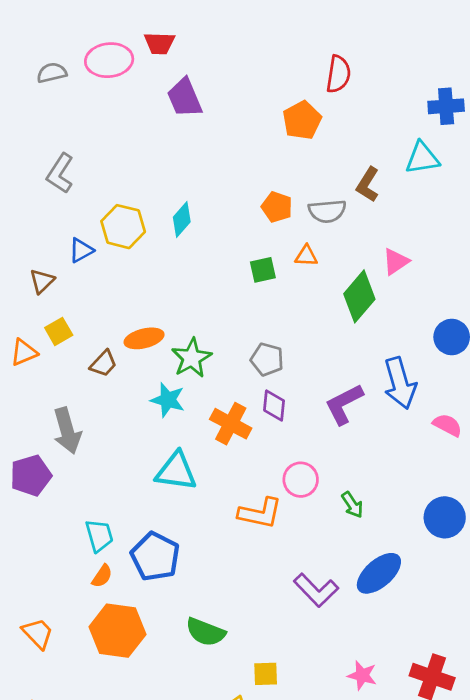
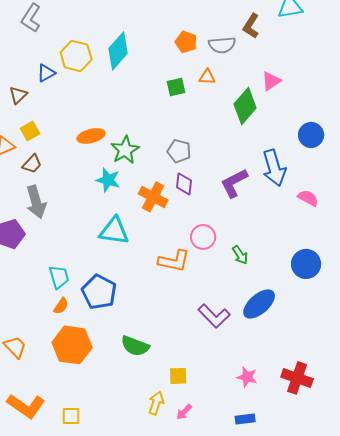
cyan diamond: (182, 220) -> (118, 51), size x1.5
brown trapezoid: (103, 364) -> (32, 164), moved

